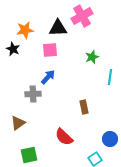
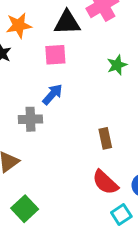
red semicircle: (64, 137) -> (105, 182), moved
green square: (29, 155) -> (25, 209), turned -30

